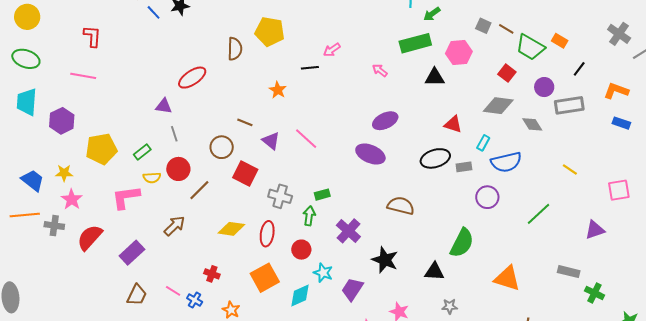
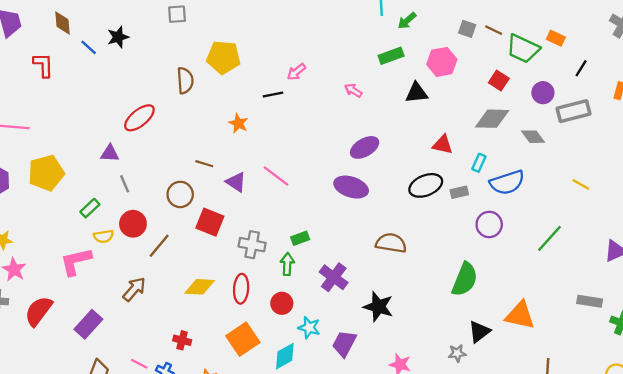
red L-shape: (92, 36) -> (43, 65), moved
green rectangle: (415, 43) -> (391, 56), size x0.7
yellow pentagon: (101, 149) -> (46, 173), moved
black triangle: (434, 272) -> (479, 332), moved, turned -35

